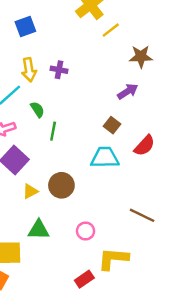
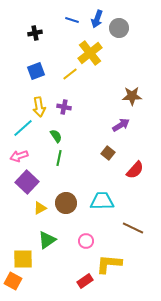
yellow line: (111, 30) -> (70, 74), moved
green semicircle: (37, 109) -> (56, 136), moved
cyan trapezoid: (105, 158) -> (102, 201), moved
green triangle: (39, 230) -> (47, 240), turned -36

